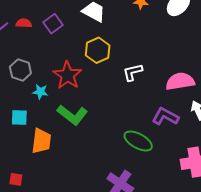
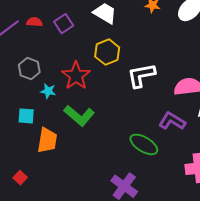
white L-shape: (133, 72) -> (141, 75), size x1.4
red square: (16, 179) -> (20, 178), turned 32

